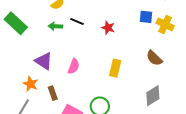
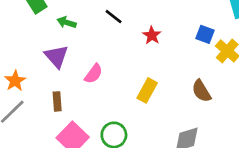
green arrow: (55, 26) -> (67, 22), moved
orange star: (30, 84) -> (15, 81), moved

